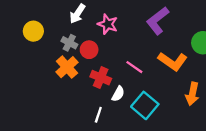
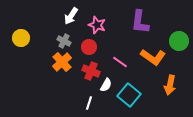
purple L-shape: (158, 21) -> (140, 22), turned -45
yellow circle: (33, 31) -> (21, 38), moved
red circle: (89, 50) -> (89, 47), moved

